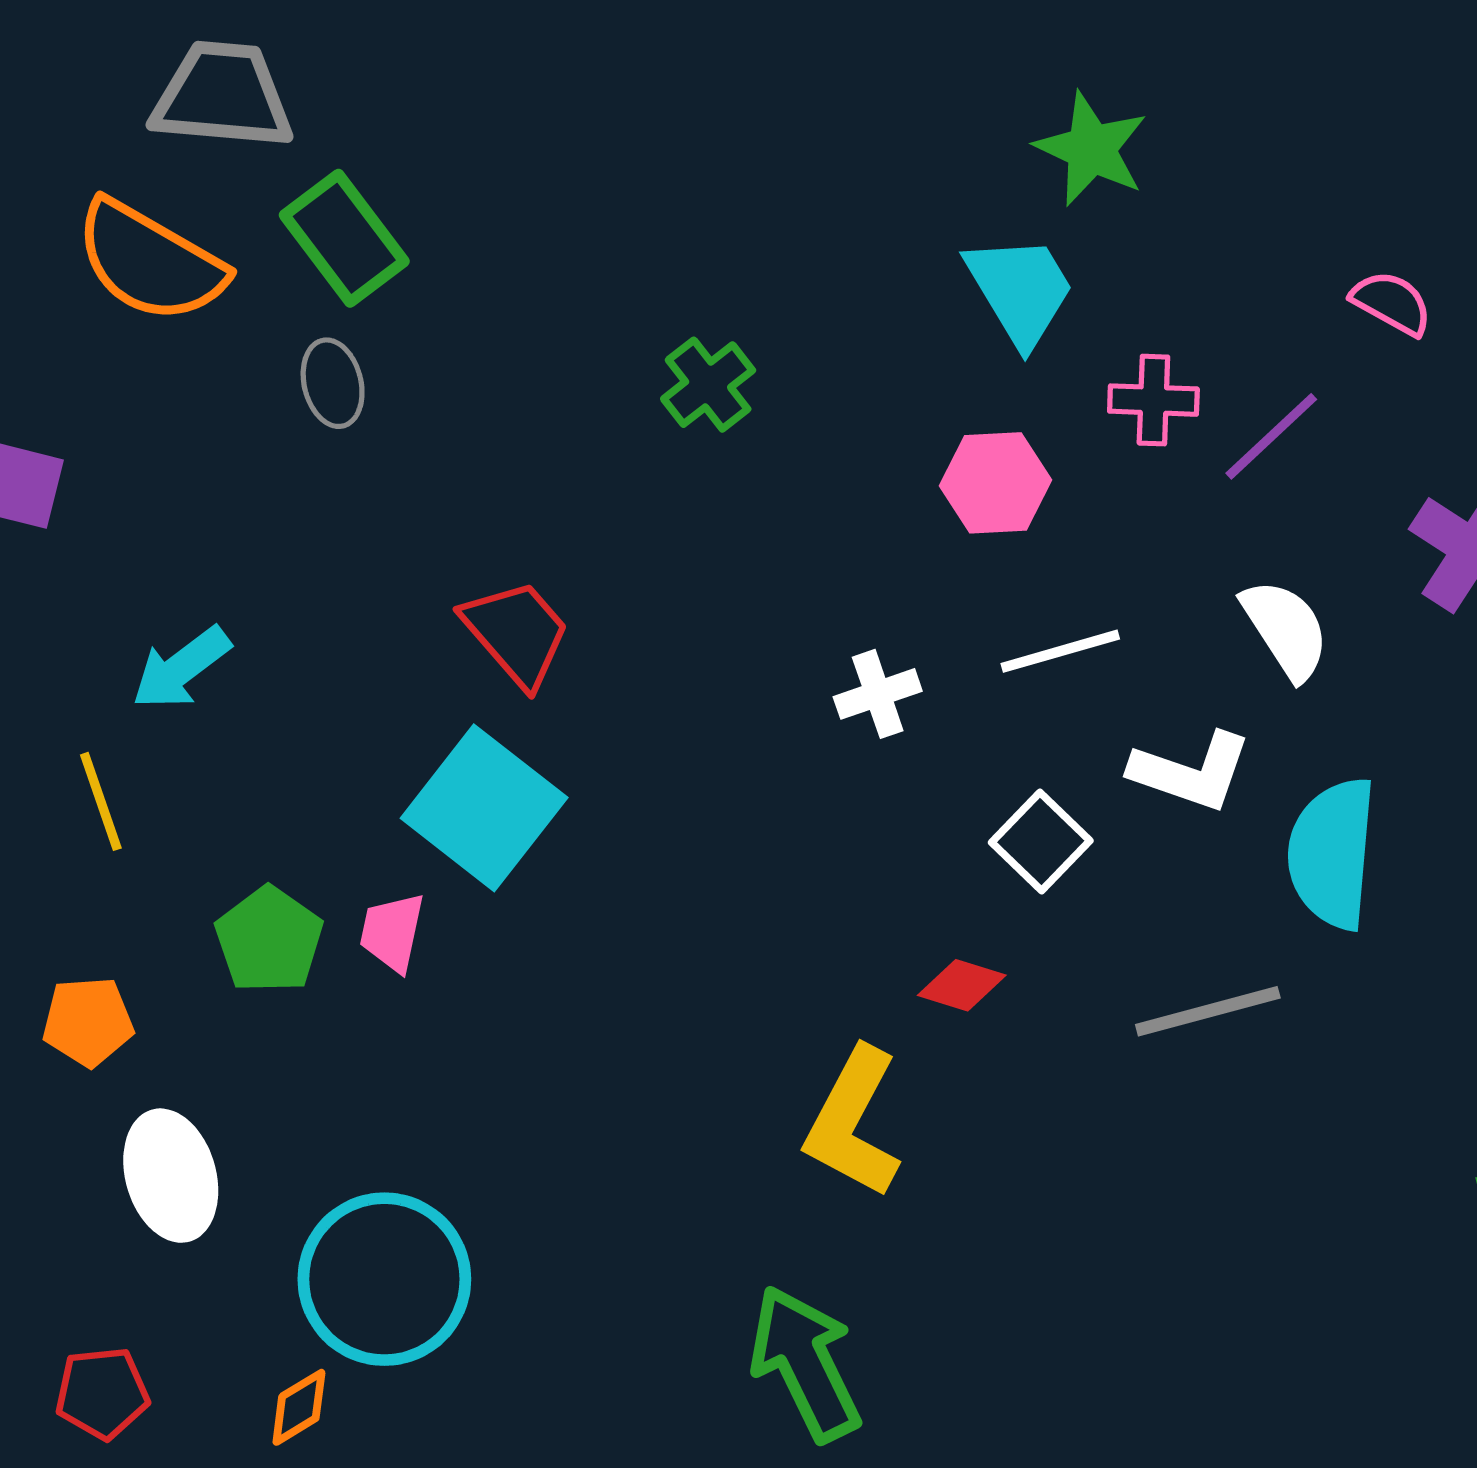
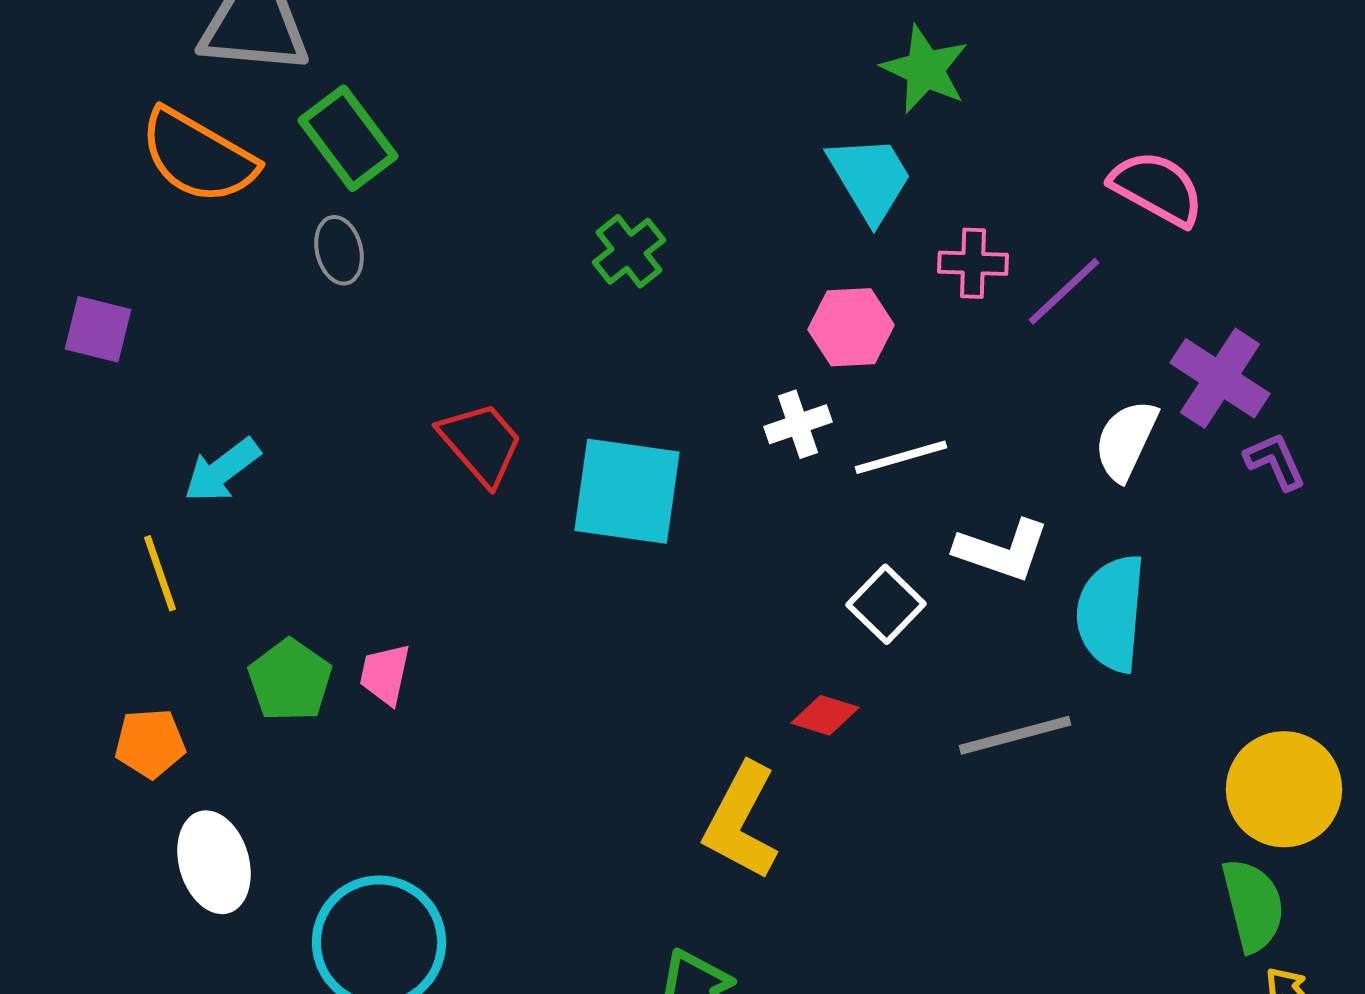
pink semicircle: (1392, 303) -> (1157, 188), size x1.5
white semicircle: (1285, 629) -> (1126, 440), moved, turned -122
white cross: (878, 694) -> (798, 424), moved
cyan square: (484, 808) -> (627, 491), moved, turned -30

